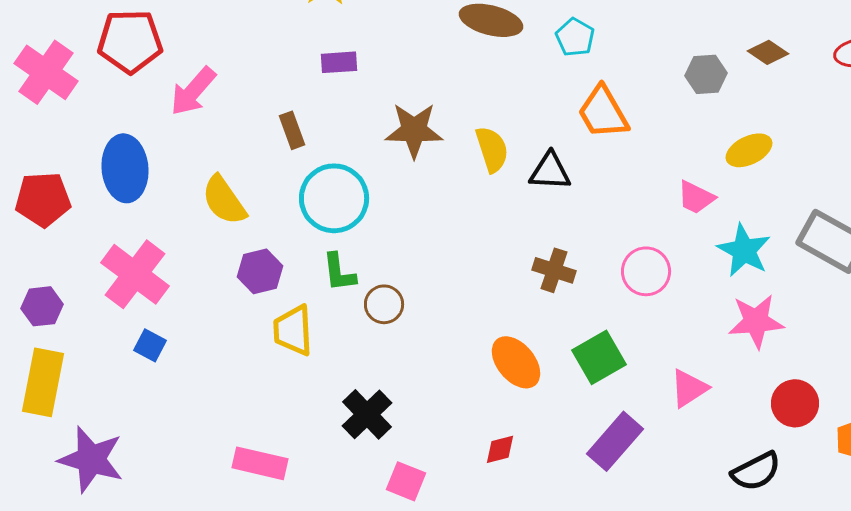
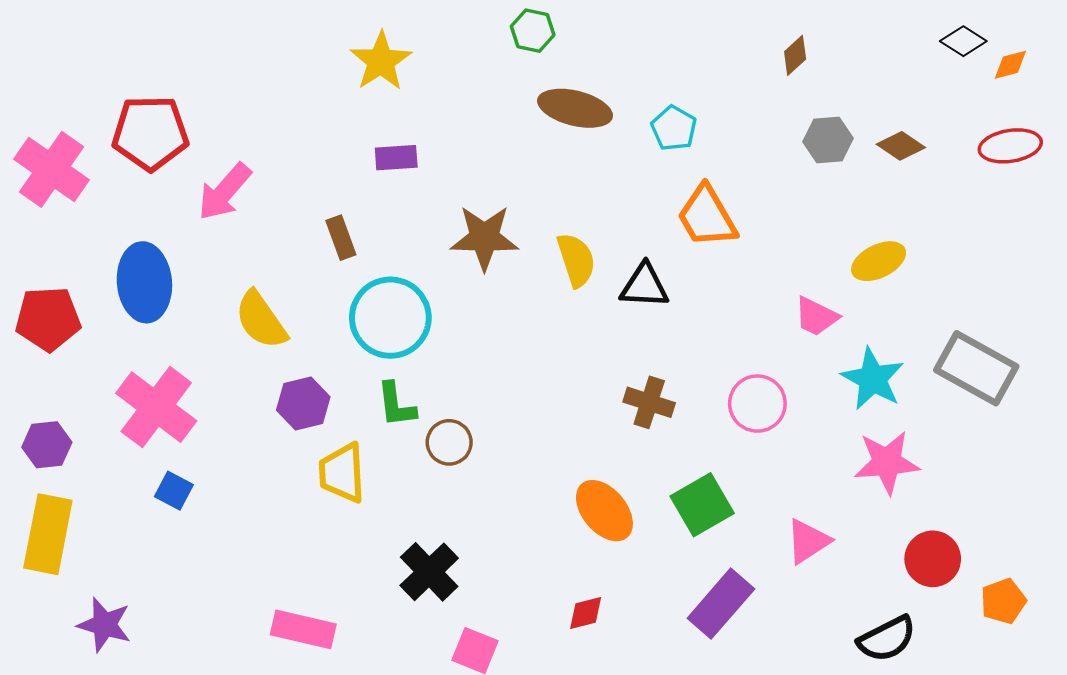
gray hexagon: (706, 74) -> (828, 140), moved
purple star: (91, 459) -> (104, 625), size x0.7

